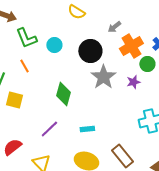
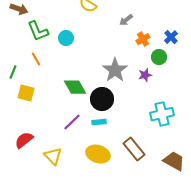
orange cross: (131, 46) -> (143, 39), size x0.6
black circle: (90, 51) -> (102, 99), moved
green diamond: (63, 94) -> (75, 87), turned -45
purple line: (49, 129) -> (72, 122), moved

